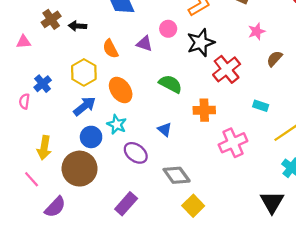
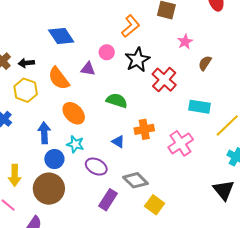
orange semicircle: (110, 49) -> (59, 78), size x1.4
yellow hexagon: (84, 72) -> (26, 90), moved
blue arrow: (85, 106) -> (44, 133), turned -45
cyan rectangle: (261, 106) -> (200, 107), size x1.5
orange cross: (204, 110) -> (144, 129), moved
purple rectangle: (126, 204) -> (108, 200), moved

